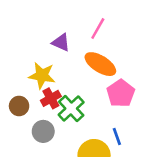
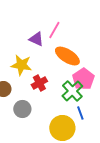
pink line: (98, 28) -> (54, 30), moved
red cross: (51, 98) -> (39, 83), moved
green cross: (71, 109) -> (72, 91), moved

